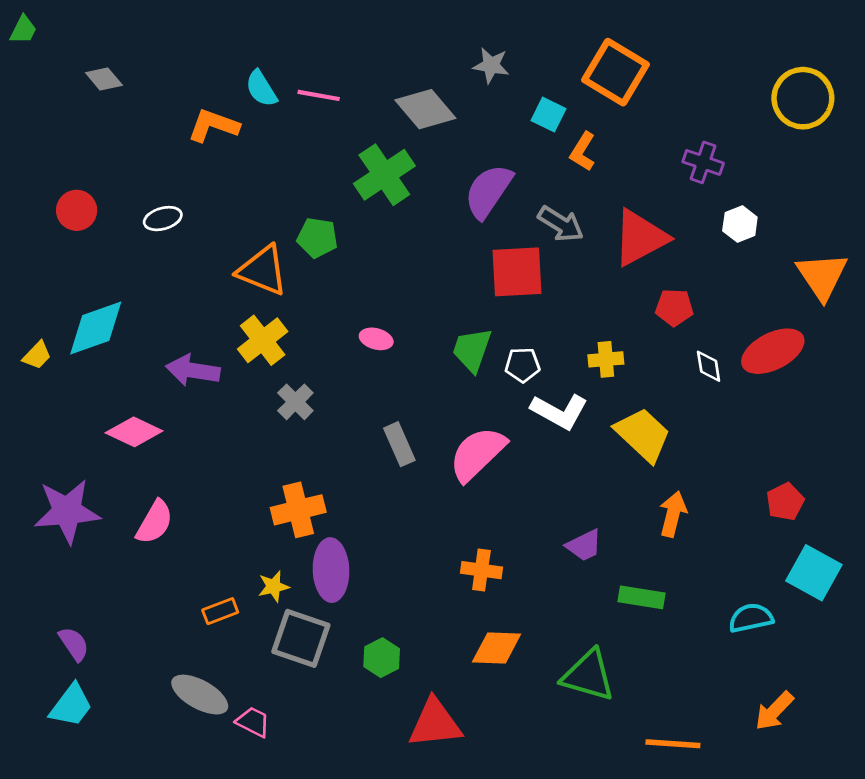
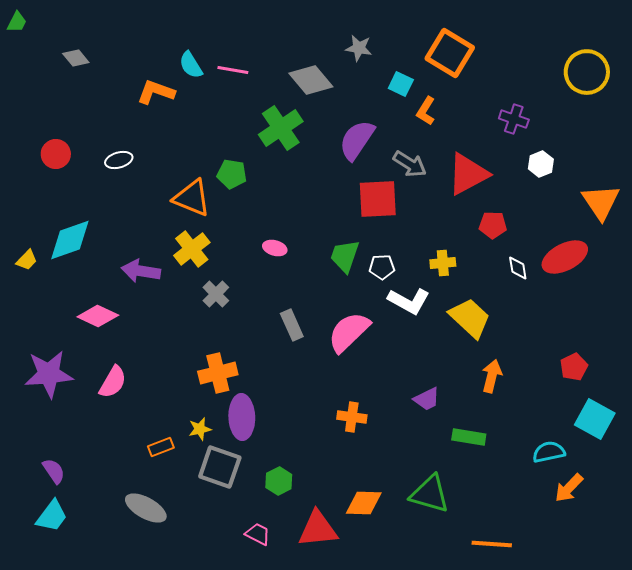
orange diamond: (497, 648) -> (364, 503), moved
orange arrow: (774, 711) -> (569, 488), moved
pink trapezoid: (253, 722) -> (258, 534), moved

